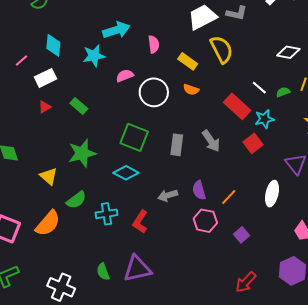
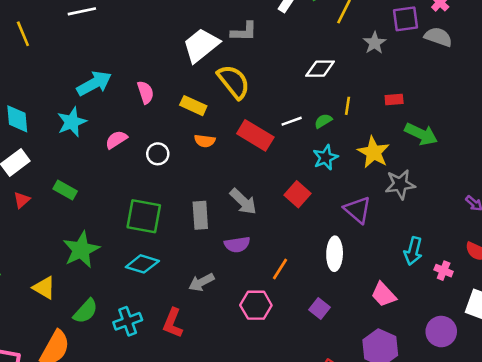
white line: (259, 88) -> (292, 121), turned -49
white circle: (154, 92) -> (158, 154), size x0.6
red rectangle: (237, 106) -> (255, 135), moved
cyan star: (264, 119) -> (326, 157), moved
purple semicircle: (199, 190) -> (237, 245), moved, turned -72
purple square: (242, 235) -> (320, 308), moved

